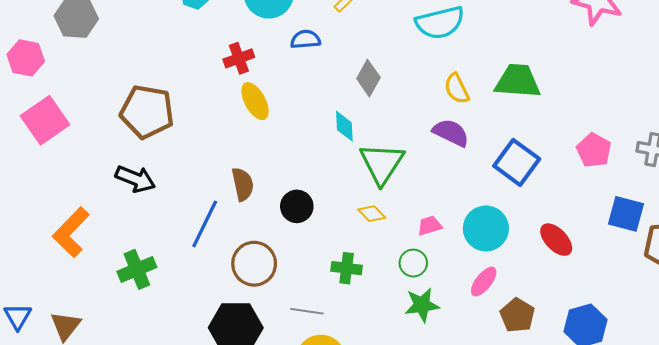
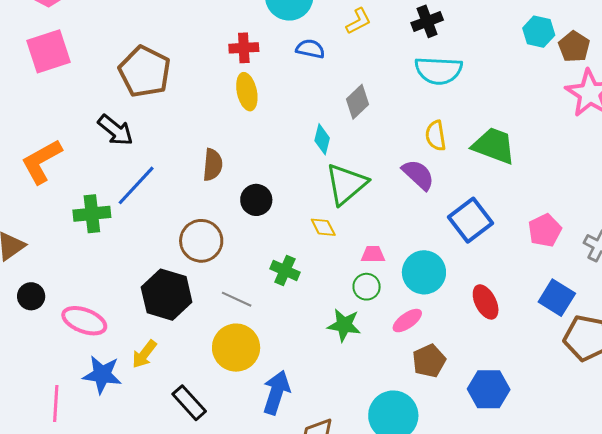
blue line: (205, 224) -> (136, 185), moved
green circle: (413, 263) -> (367, 287), moved

